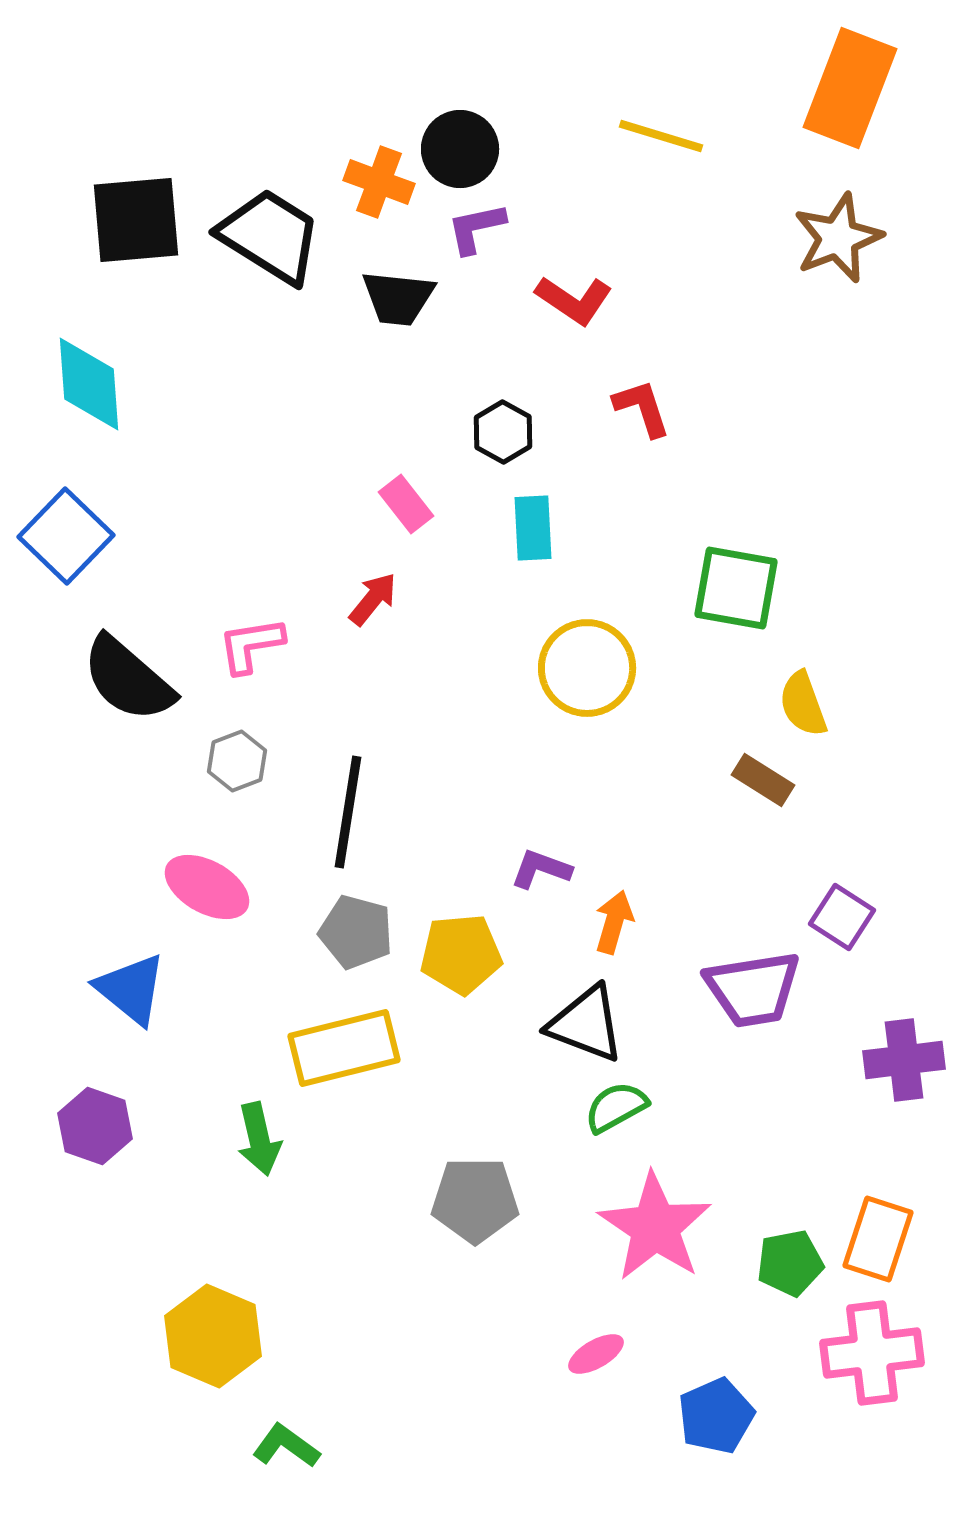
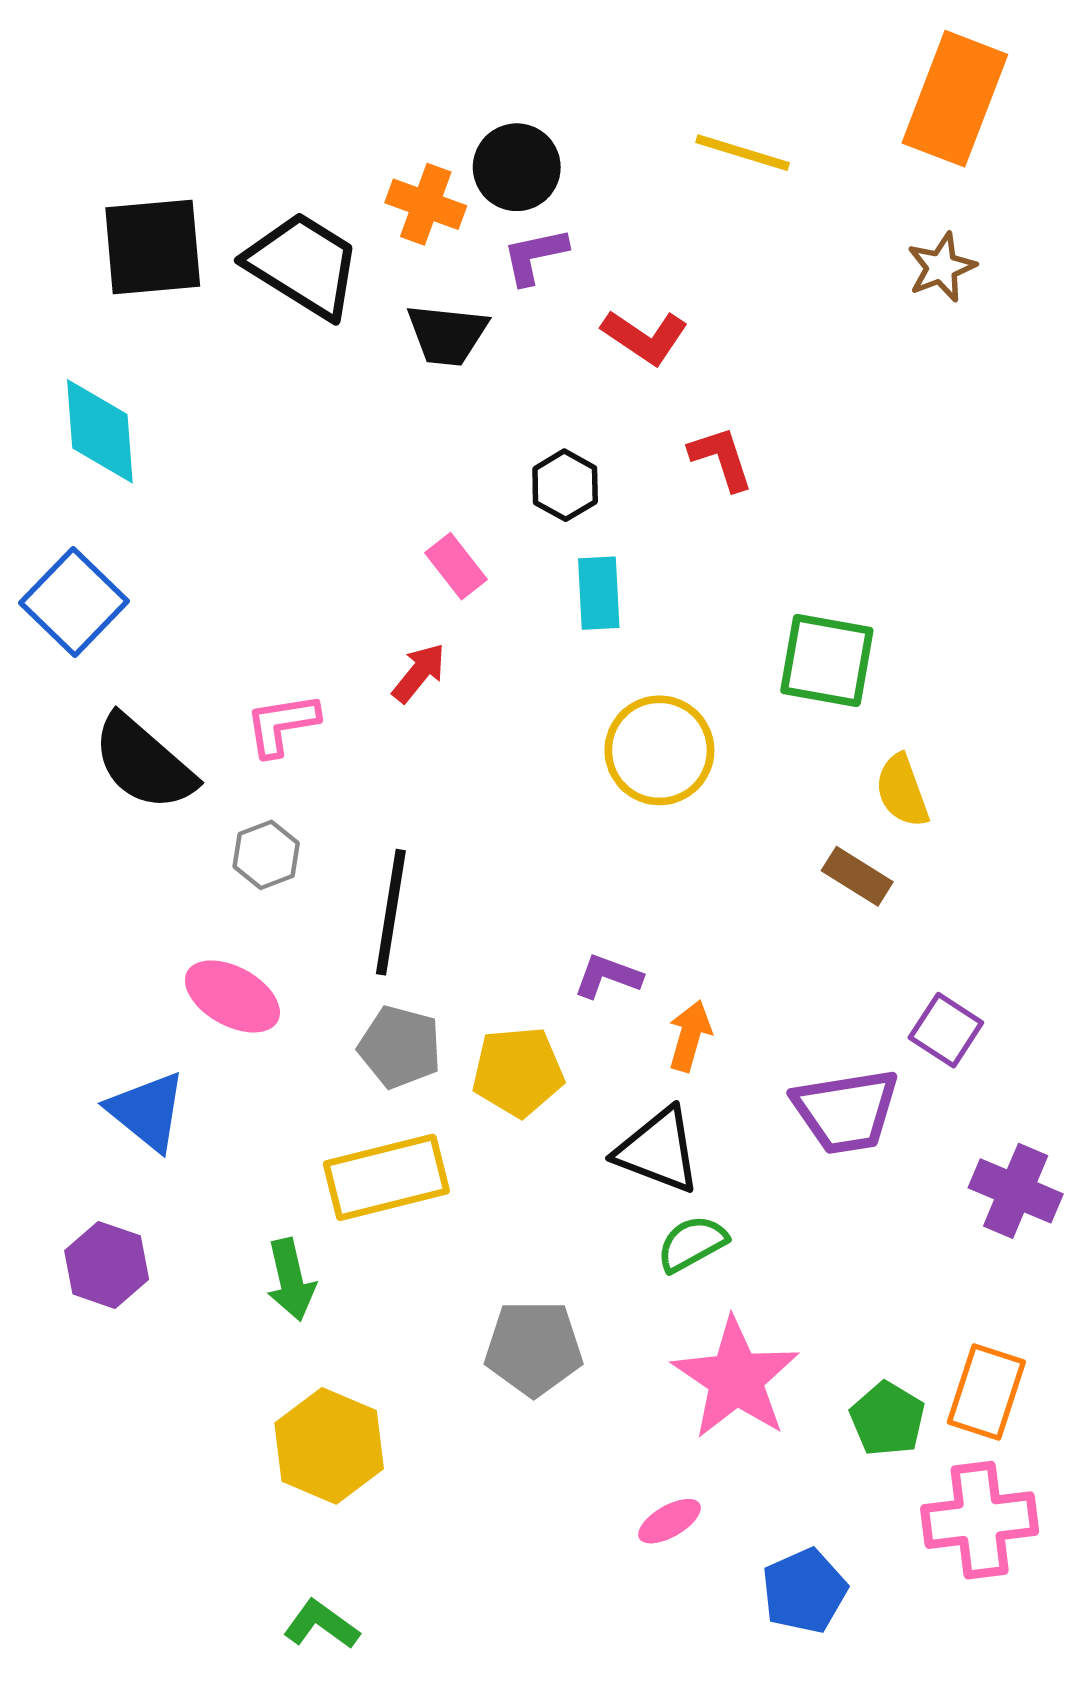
brown star: (838, 238) -> (941, 267), size x0.7
purple cross: (904, 1060) -> (1016, 1191), turned 30
green pentagon: (790, 1263) -> (888, 1419), turned -30
yellow hexagon: (213, 1336) -> (329, 1446), moved

